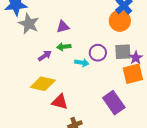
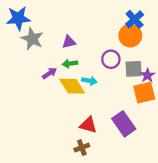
purple circle: (98, 53) -> (111, 59), moved
yellow diamond: (43, 84) -> (72, 86), moved, turned 45
red triangle: (60, 102) -> (88, 125), moved

